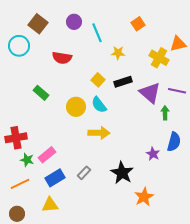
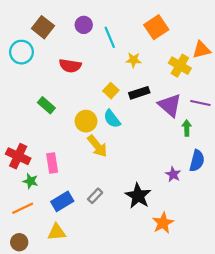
orange square: (138, 24) -> (156, 27), size x1.5
yellow arrow: (99, 133) -> (97, 146), moved, turned 50
red cross: (16, 138) -> (18, 156), turned 35
pink rectangle: (47, 155) -> (52, 163), moved, turned -60

